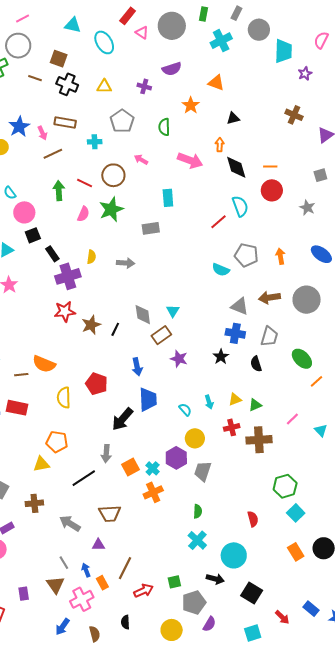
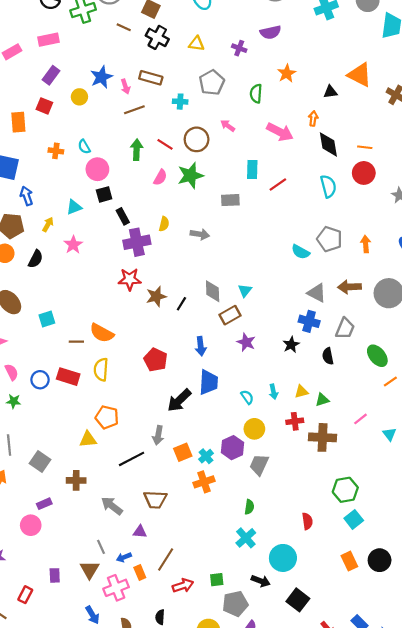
orange triangle: (216, 83) -> (360, 75), moved, size x1.4
red line: (219, 222) -> (278, 185), moved
yellow semicircle: (64, 398) -> (101, 369), moved
blue arrow: (86, 570) -> (124, 557), turned -96
blue arrow: (62, 627) -> (92, 615), turned -72

